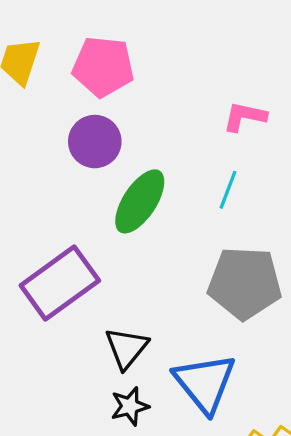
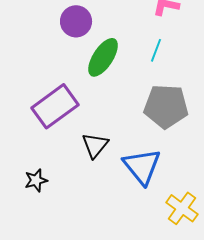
black star: (130, 406) -> (36, 180), moved

